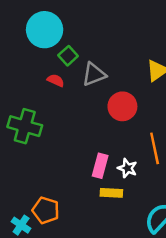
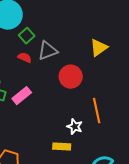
red semicircle: (56, 80) -> (25, 58), moved
pink rectangle: (100, 166) -> (22, 96), moved, turned 36

